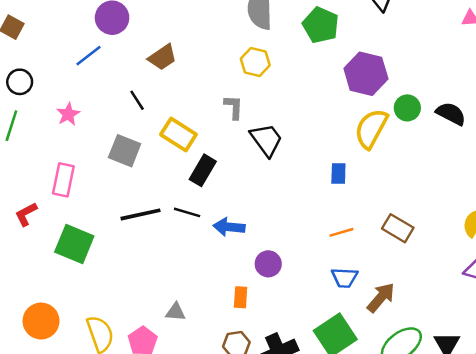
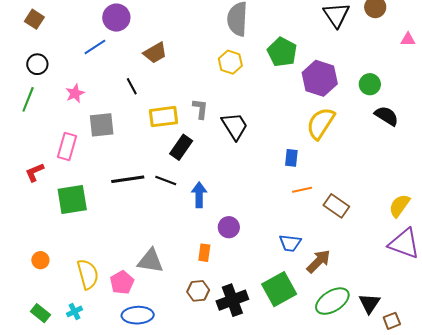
green pentagon: (321, 25) -> (282, 52), moved
gray L-shape: (234, 107) -> (200, 109), moved
green circle: (407, 108) -> (370, 84), moved
yellow rectangle: (178, 134) -> (163, 117), turned -44
gray square: (125, 151) -> (102, 125), moved, turned -32
blue arrow: (229, 227) -> (199, 195), turned 80
orange line: (342, 232) -> (302, 190), moved
green square: (74, 244) -> (72, 199), turned -36
gray triangle: (176, 312) -> (150, 261), size x1.6
orange circle: (41, 321) -> (40, 260), size x0.6

